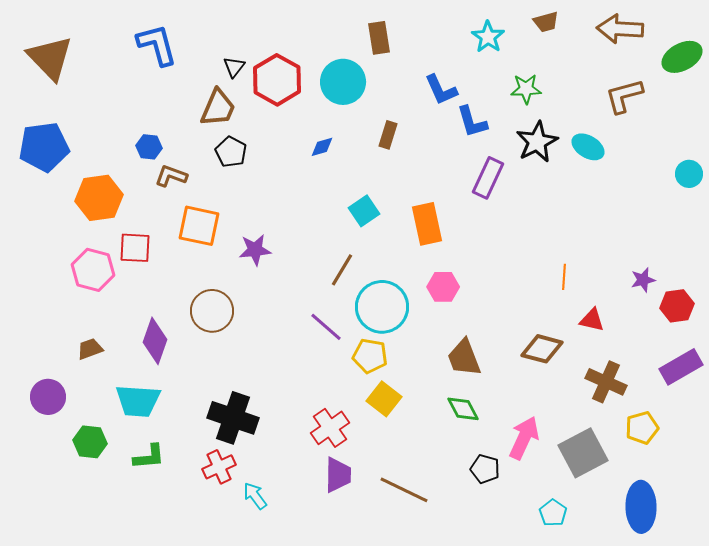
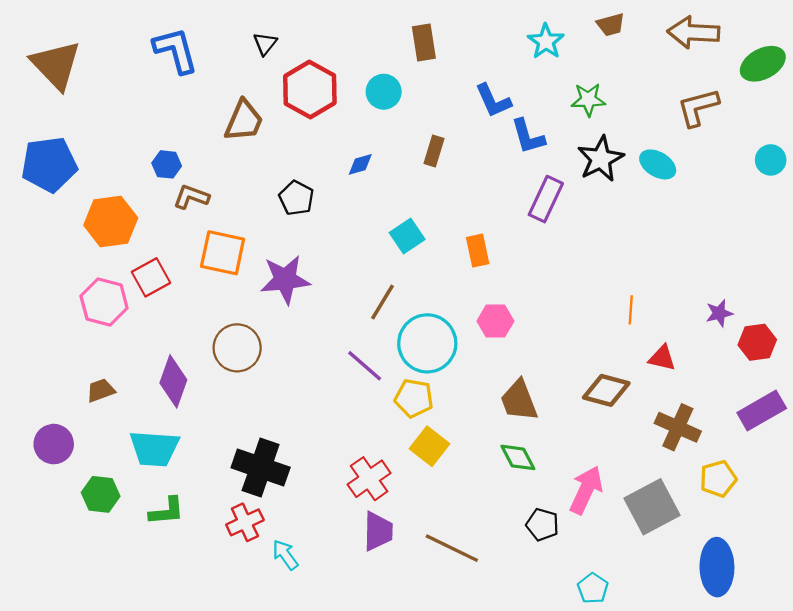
black triangle: (234, 67) -> (265, 44), moved
cyan circle: (343, 82) -> (384, 92), size x0.7
black pentagon: (231, 152) -> (296, 198), moved
cyan circle: (689, 174) -> (771, 160), moved
orange rectangle: (427, 224) -> (478, 251), size x0.7
red square: (135, 248) -> (151, 277), turned -32
purple star: (255, 250) -> (285, 280), size x1.4
cyan pentagon: (553, 513) -> (593, 588), moved

